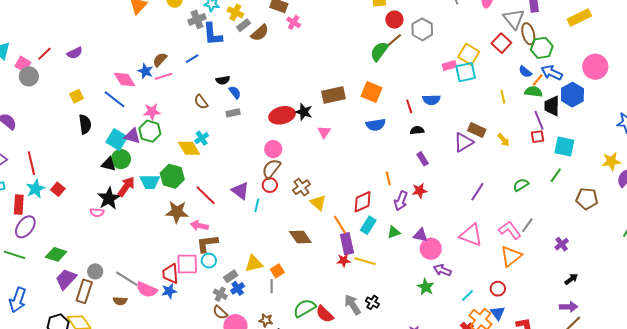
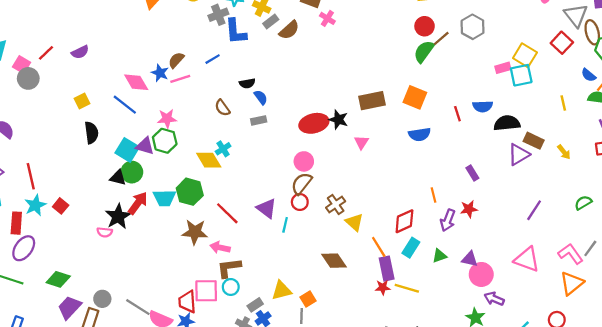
red circle: (394, 20) -> (425, 26), moved
black semicircle: (417, 130) -> (507, 123), moved, size x1.6

